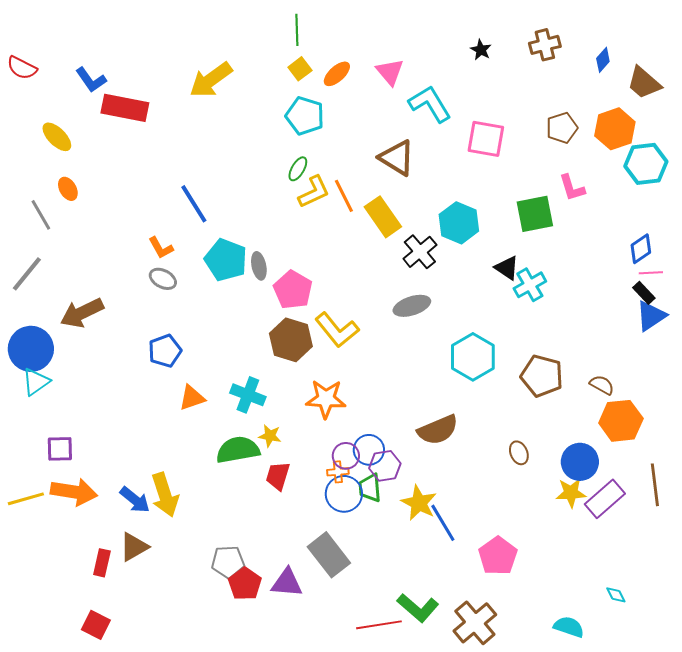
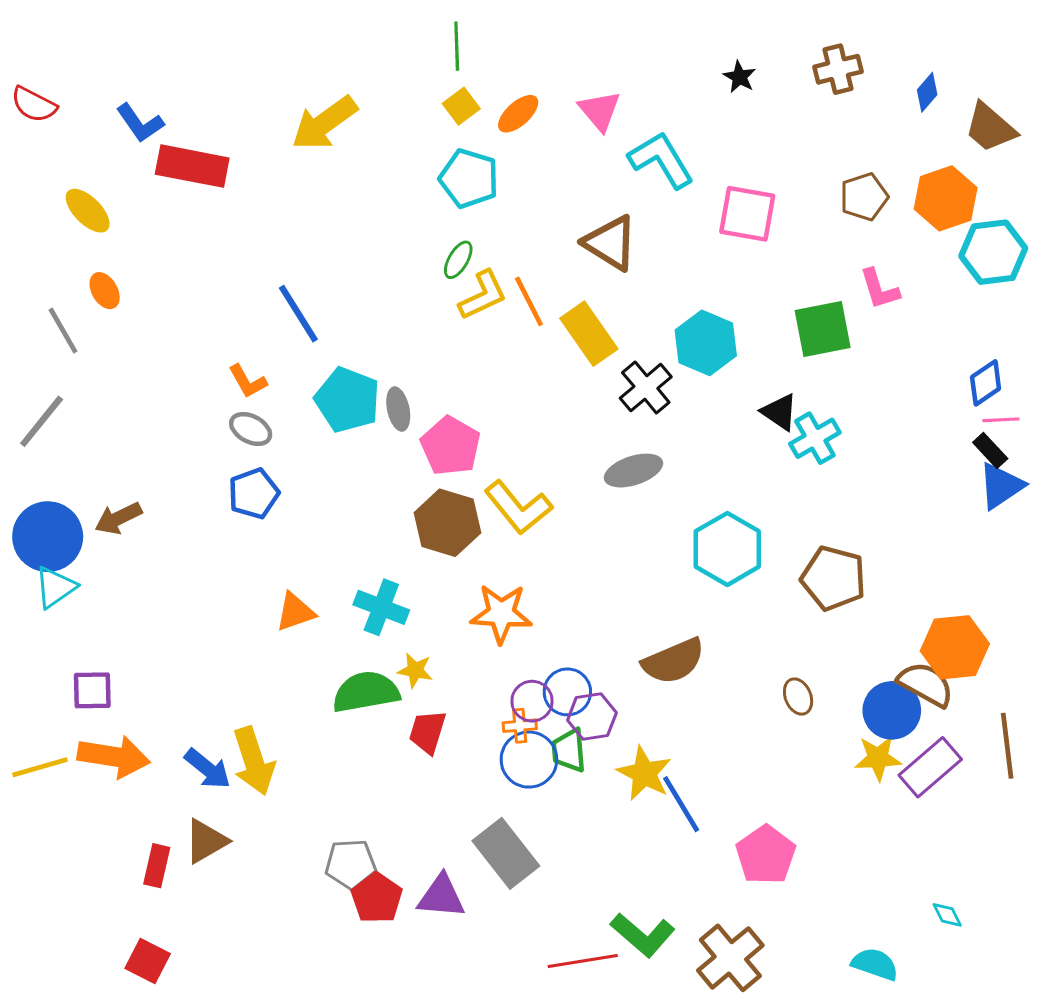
brown arrow: (82, 313) -> (118, 518), moved, size x0.7
blue pentagon: (165, 351) -> (254, 494), moved
brown semicircle: (602, 385) -> (926, 684), moved, size x1.5

